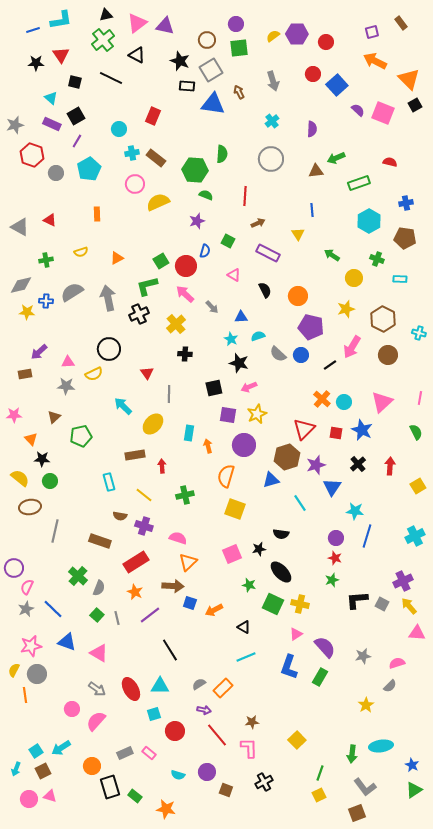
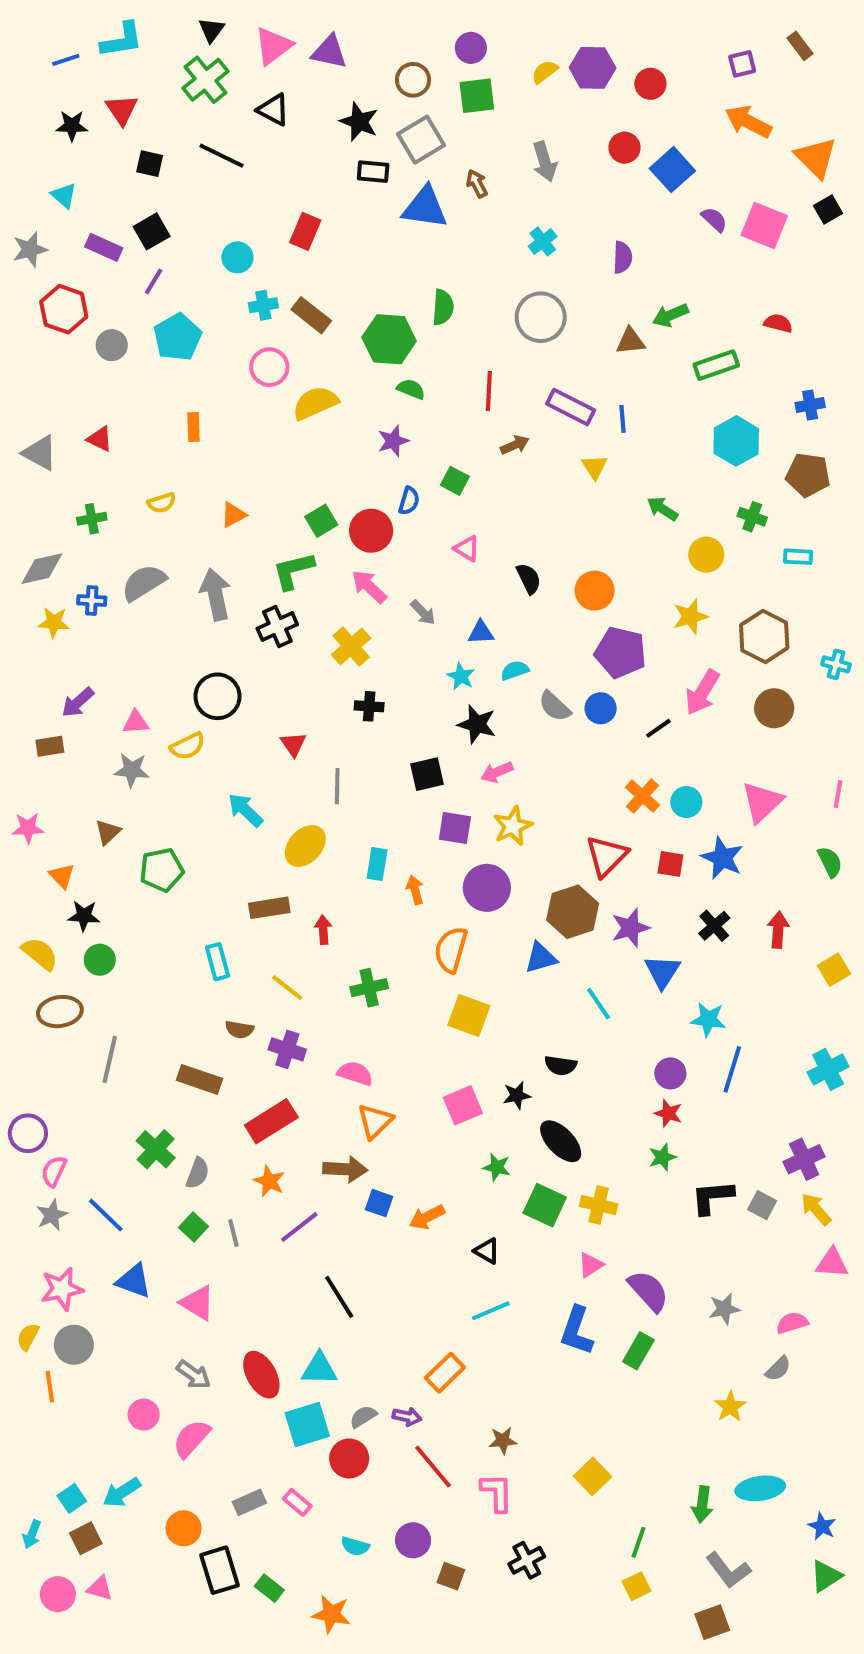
black triangle: (106, 15) -> (211, 30), turned -40
cyan triangle: (51, 98) -> (64, 196), moved
purple rectangle: (268, 253) -> (571, 407), moved
gray semicircle: (199, 684) -> (363, 1417), moved
cyan square: (154, 714) -> (307, 1425), size x1.6

